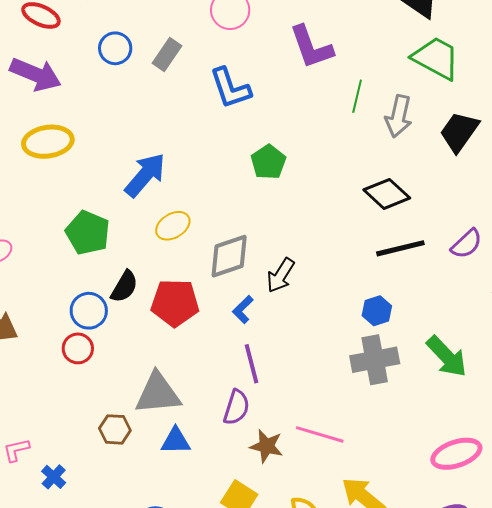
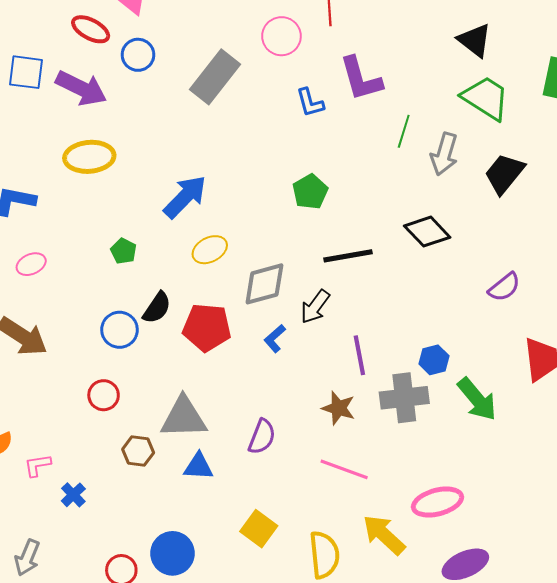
blue circle: (115, 48) -> (138, 55), moved
gray rectangle: (167, 55) -> (215, 77), size x1.6
blue L-shape: (230, 88) -> (310, 103), moved, size x0.7
green pentagon: (88, 233) -> (123, 251), size x0.6
black line: (400, 248) -> (348, 256), moved
blue hexagon: (377, 311) -> (434, 360), moved
red circle: (78, 348) -> (104, 395), moved
purple line: (252, 364) -> (359, 355), moved
brown star: (267, 446) -> (338, 408), moved
pink ellipse: (456, 454) -> (437, 502), moved

